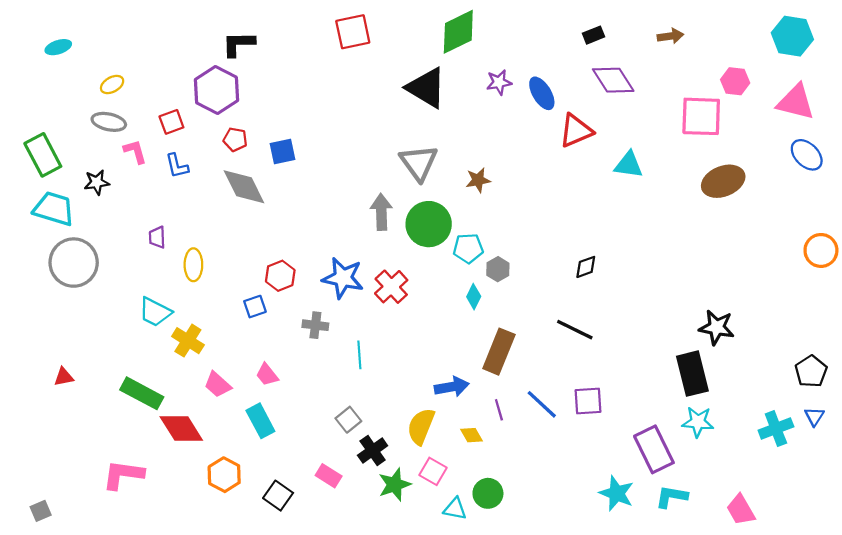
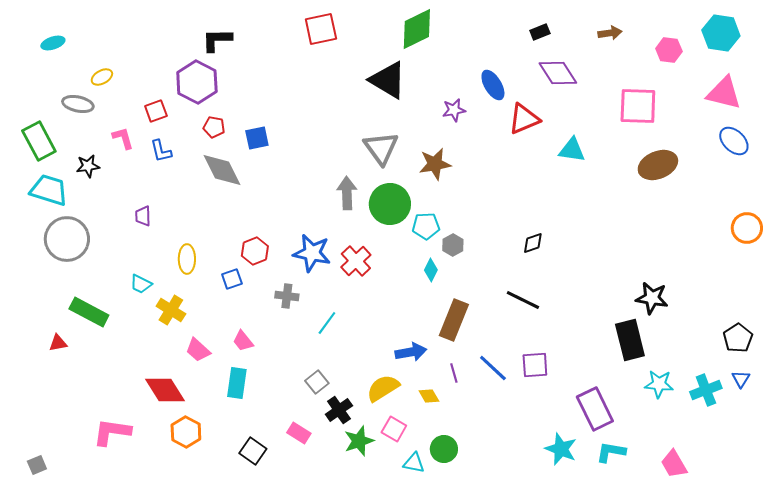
pink hexagon: (735, 81) -> (669, 50), moved
purple star: (499, 82) -> (454, 110), moved
gray ellipse: (109, 122) -> (78, 104), moved
brown star: (478, 180) -> (435, 164), size x1.4
yellow ellipse: (193, 265) -> (187, 259), moved
cyan trapezoid: (155, 312) -> (141, 284), size x0.7
cyan line: (359, 355) -> (327, 323), turned 40
green rectangle: (142, 393) -> (89, 312), moved
cyan rectangle: (260, 421) -> (237, 383), turned 36
cyan star: (698, 422) -> (659, 384), moved
yellow semicircle: (421, 426) -> (383, 388), turned 36
orange hexagon: (224, 475) -> (186, 432), moved

